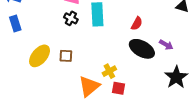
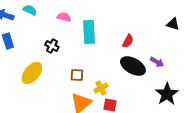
black cross: (71, 18) -> (52, 46), moved
brown square: (66, 56) -> (77, 75), moved

